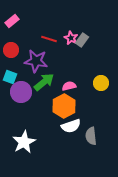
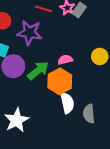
green arrow: (44, 82) -> (38, 71), moved
white semicircle: (71, 126) -> (67, 103), turned -84

